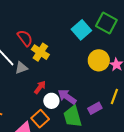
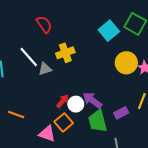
red semicircle: (25, 38) -> (44, 24), moved
yellow cross: (40, 52) -> (65, 53), turned 36
red arrow: (40, 87) -> (63, 101), moved

